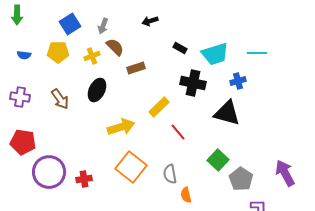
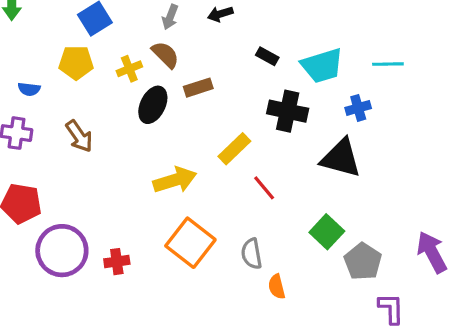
gray arrow: (103, 26) -> (170, 17), moved
blue semicircle: (24, 55) -> (29, 89), moved
black ellipse: (97, 90) -> (153, 105), moved

